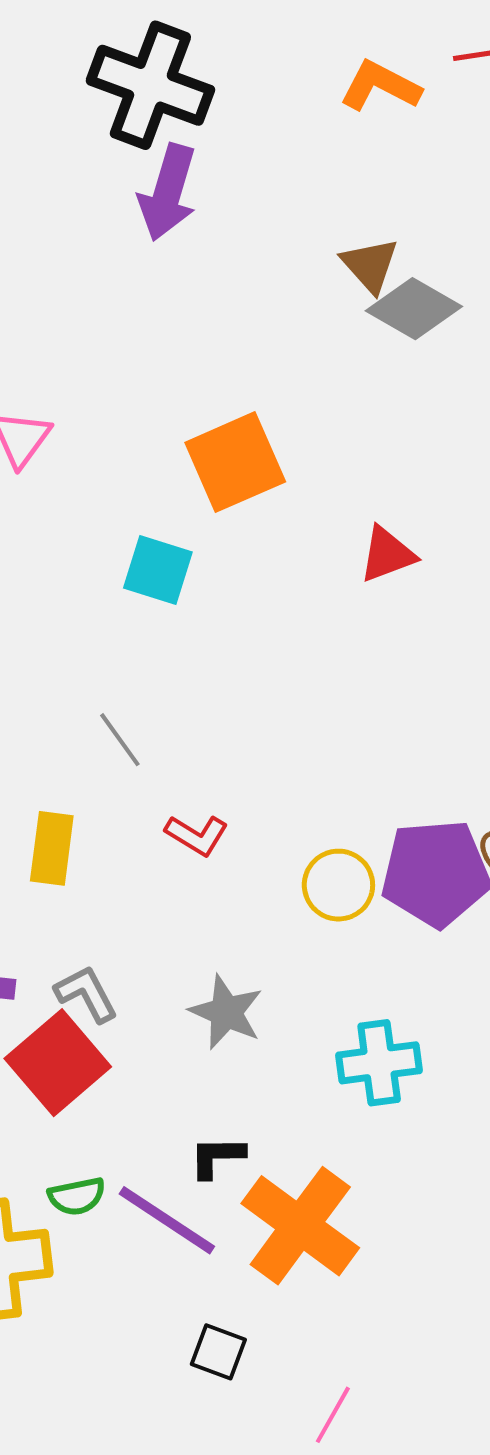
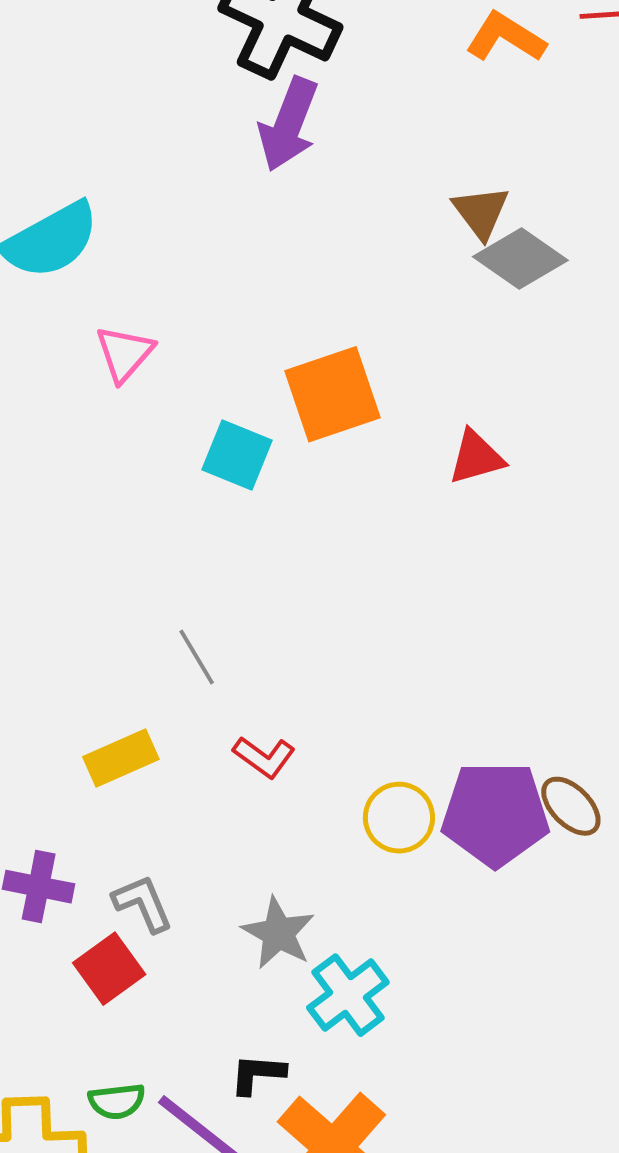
red triangle: (387, 554) -> (476, 457), moved
cyan square: (158, 570) -> (237, 455), moved
yellow rectangle: (52, 848) -> (121, 758), turned 54
red square: (58, 1063) -> (109, 969), size x0.7
cyan cross: (379, 1063) -> (348, 995), moved, turned -34

